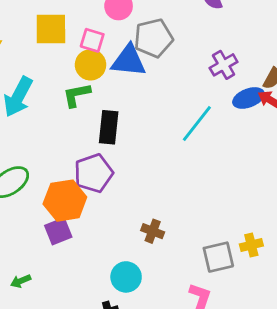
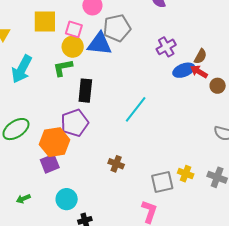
cyan line: (197, 124) -> (136, 109), moved
yellow cross: (251, 245) -> (186, 174), turned 35
cyan circle: (126, 277) -> (67, 199), moved

